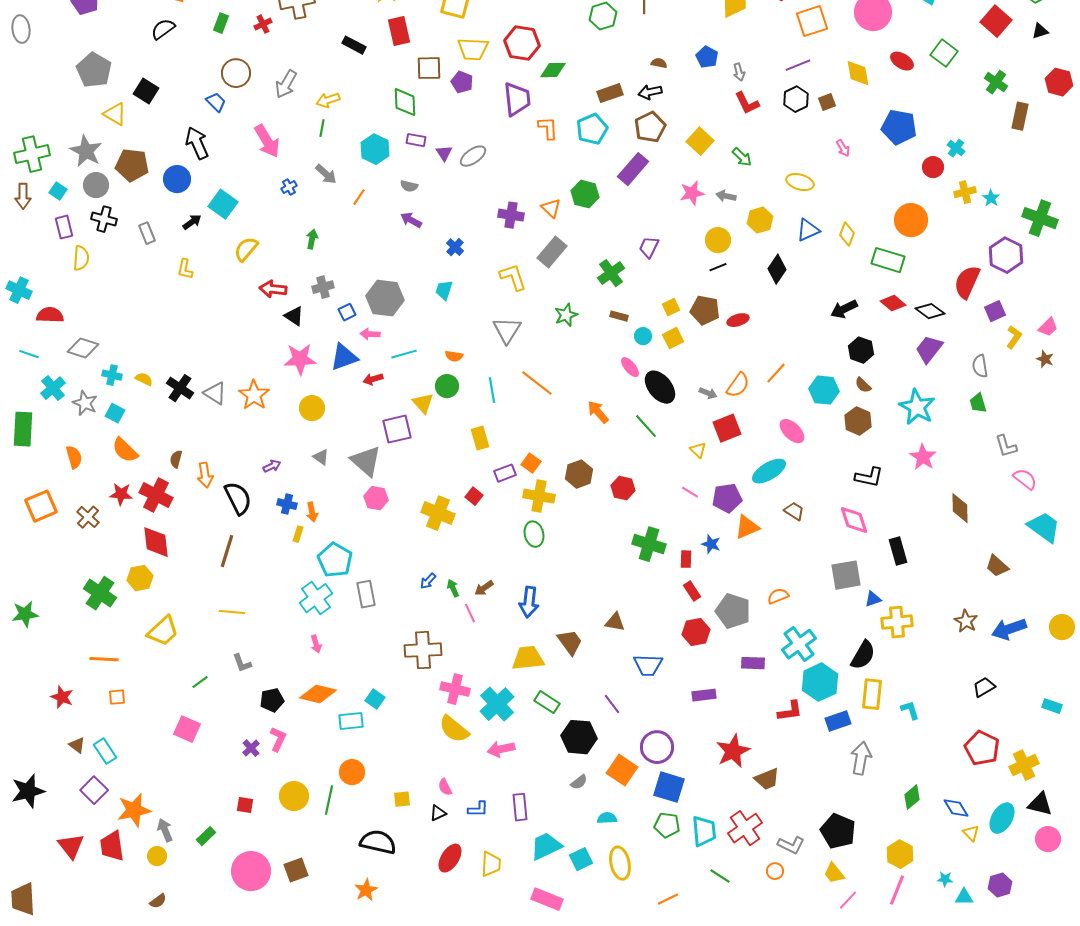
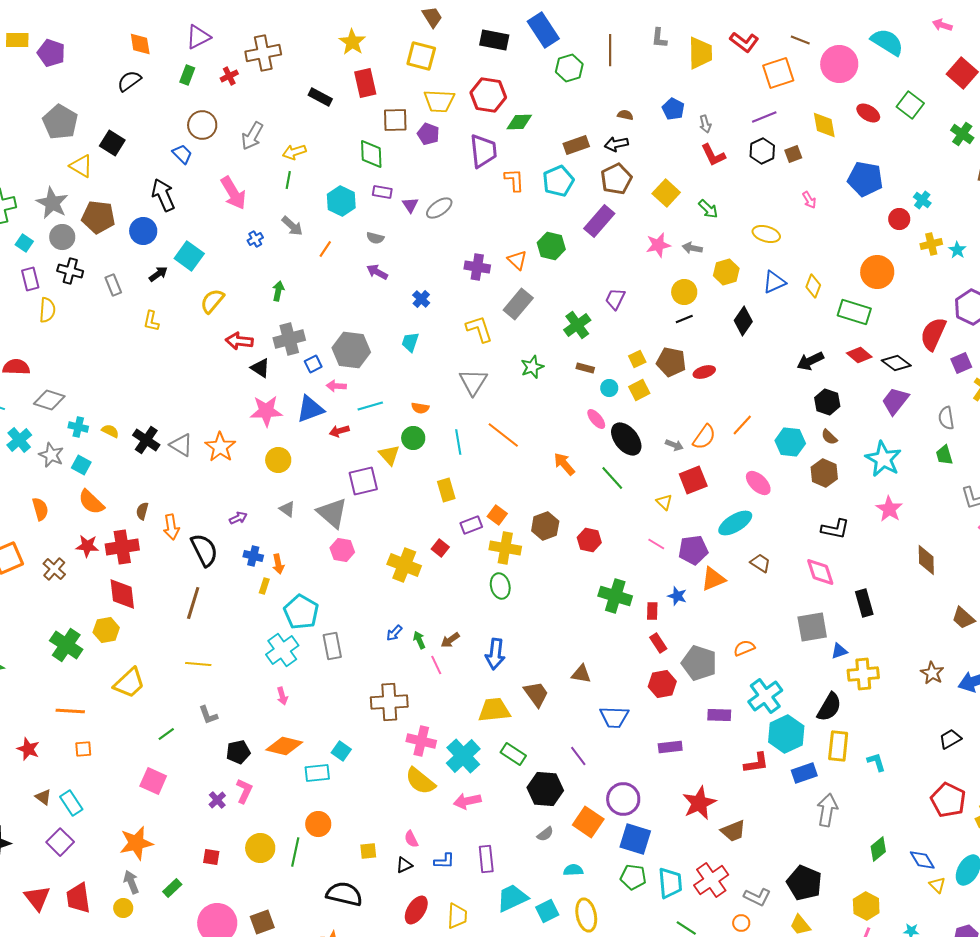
gray cross: (323, 287) -> (289, 339), size x1.4
red cross: (156, 495) -> (122, 547), turned -36
orange star: (134, 810) -> (136, 843), moved

